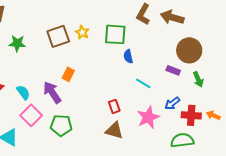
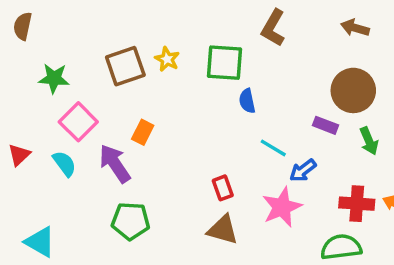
brown arrow: (172, 17) -> (355, 28), moved, size x0.7
blue arrow: (172, 103) -> (303, 171), moved
pink square: (31, 115) -> (78, 122), moved

